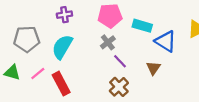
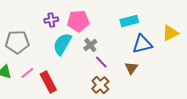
pink pentagon: (110, 16) -> (78, 21), moved
cyan rectangle: (142, 26) -> (129, 21), moved, turned -30
blue triangle: (166, 41) -> (142, 44), turned -45
cyan semicircle: (62, 47) -> (62, 44), moved

